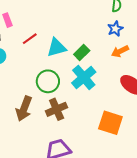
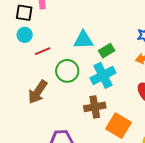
red line: (30, 39) -> (43, 51), moved
brown cross: (57, 109) -> (95, 107), moved

